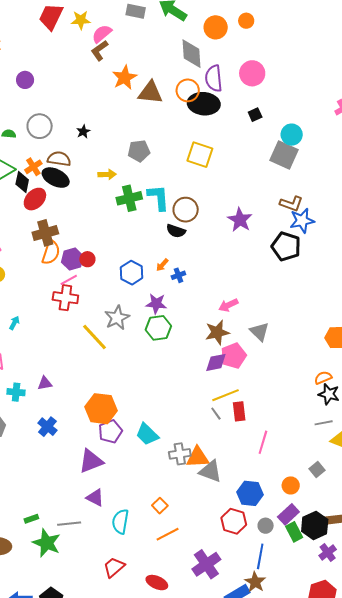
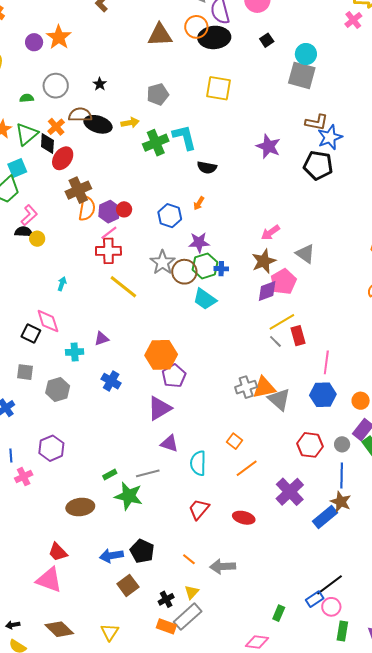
orange star: (124, 78) -> (59, 37), moved
black ellipse: (56, 178) -> (98, 124), moved
brown circle: (186, 210) -> (184, 272), moved
blue cross: (178, 275) -> (221, 269), moved, turned 32
yellow line: (94, 337) -> (123, 287), moved
cyan trapezoid: (147, 434) -> (205, 299), moved
gray triangle: (211, 471) -> (279, 399), turned 30
blue hexagon: (250, 493) -> (323, 395), moved

